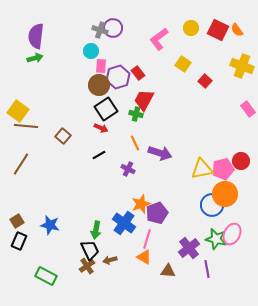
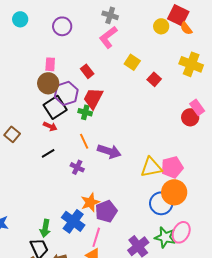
yellow circle: (191, 28) -> (161, 26), moved
gray cross: (100, 30) -> (110, 15), moved
red square: (218, 30) -> (178, 15), moved
cyan circle: (91, 51) -> (20, 19), moved
purple hexagon: (118, 77) -> (66, 93), moved
red circle: (241, 161) -> (190, 117), moved

